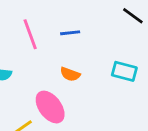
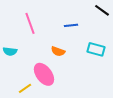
blue line: (70, 33) -> (71, 25), moved

